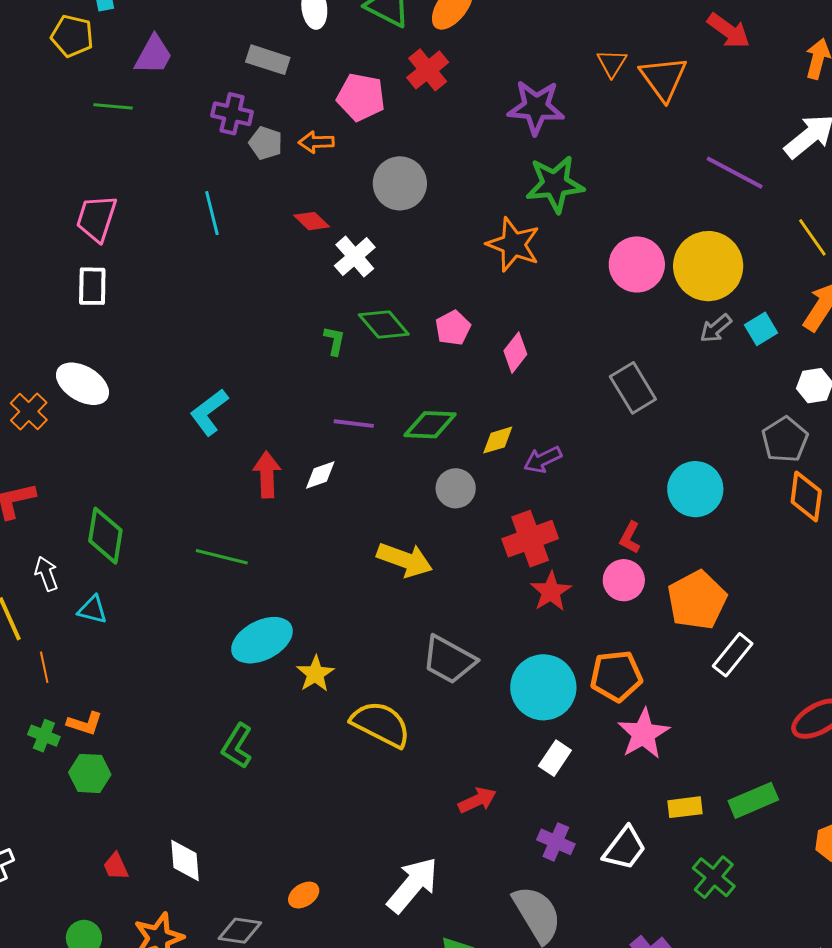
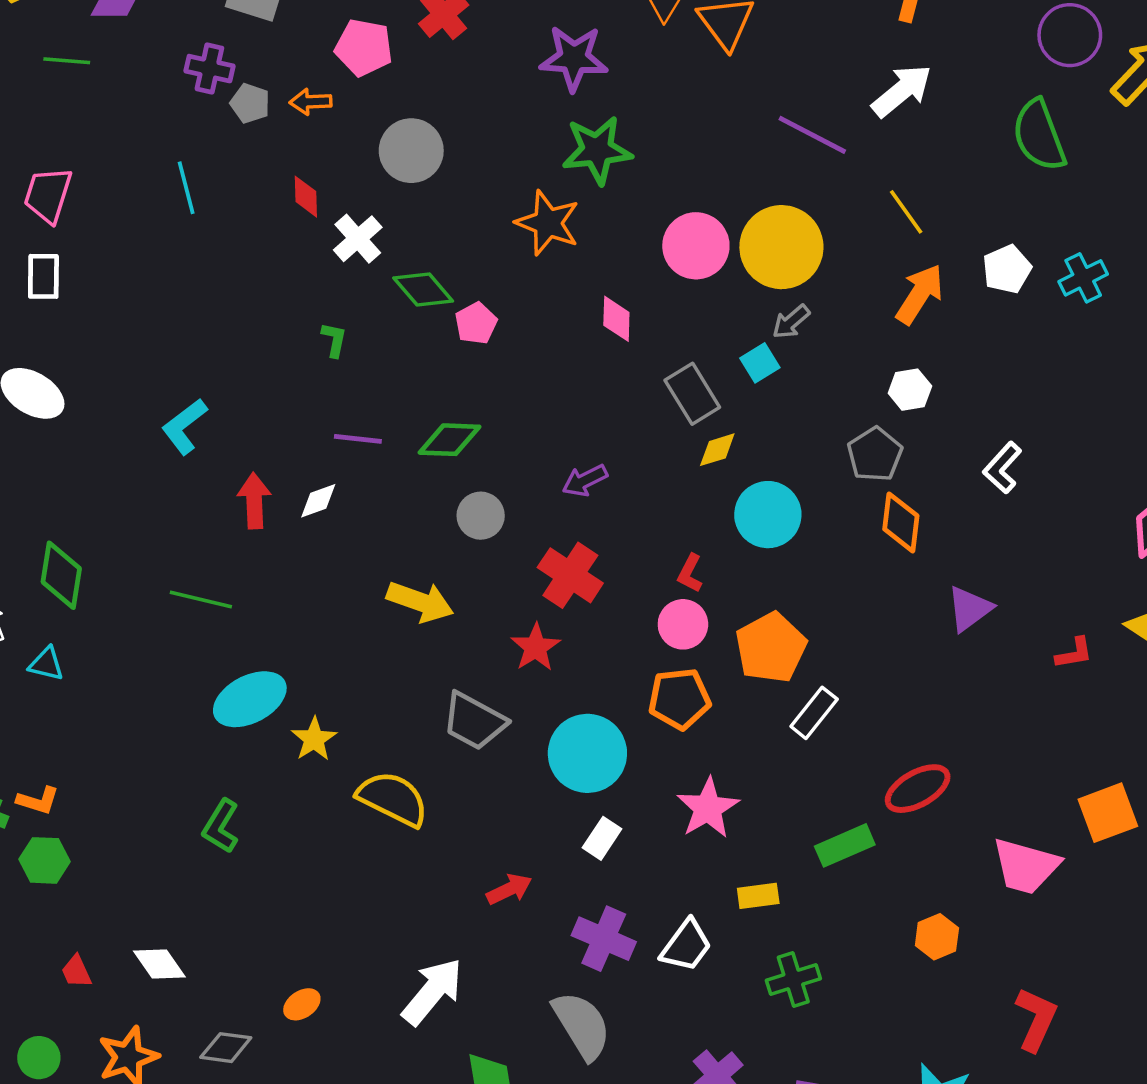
red diamond: (312, 221) -> (306, 197), turned 45
green diamond: (384, 325) -> (423, 290), moved
cyan square: (761, 329) -> (760, 363), moved
pink diamond: (515, 353) -> (616, 319), moved, turned -36
yellow diamond: (498, 440) -> (717, 450), moved
red cross: (530, 539) -> (570, 575), turned -36
red star: (551, 592) -> (536, 647), moved
orange pentagon: (616, 676) -> (679, 699), moved
green rectangle: (753, 800) -> (845, 845), moved
purple cross: (556, 842) -> (604, 939), size x1.4
white diamond: (185, 861) -> (159, 964), turned -30
green cross: (714, 877) -> (793, 979), turned 33

